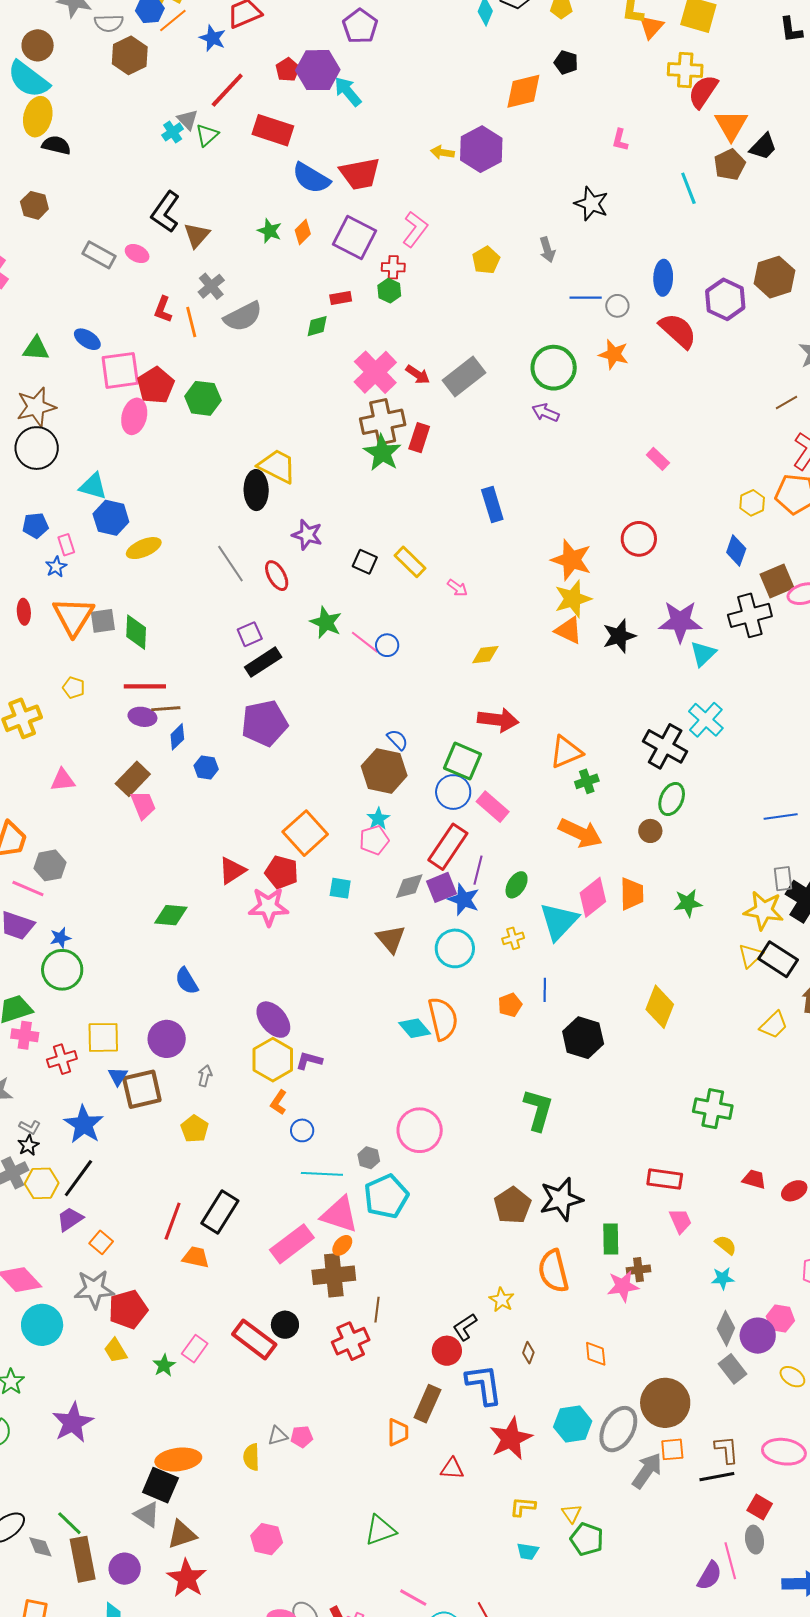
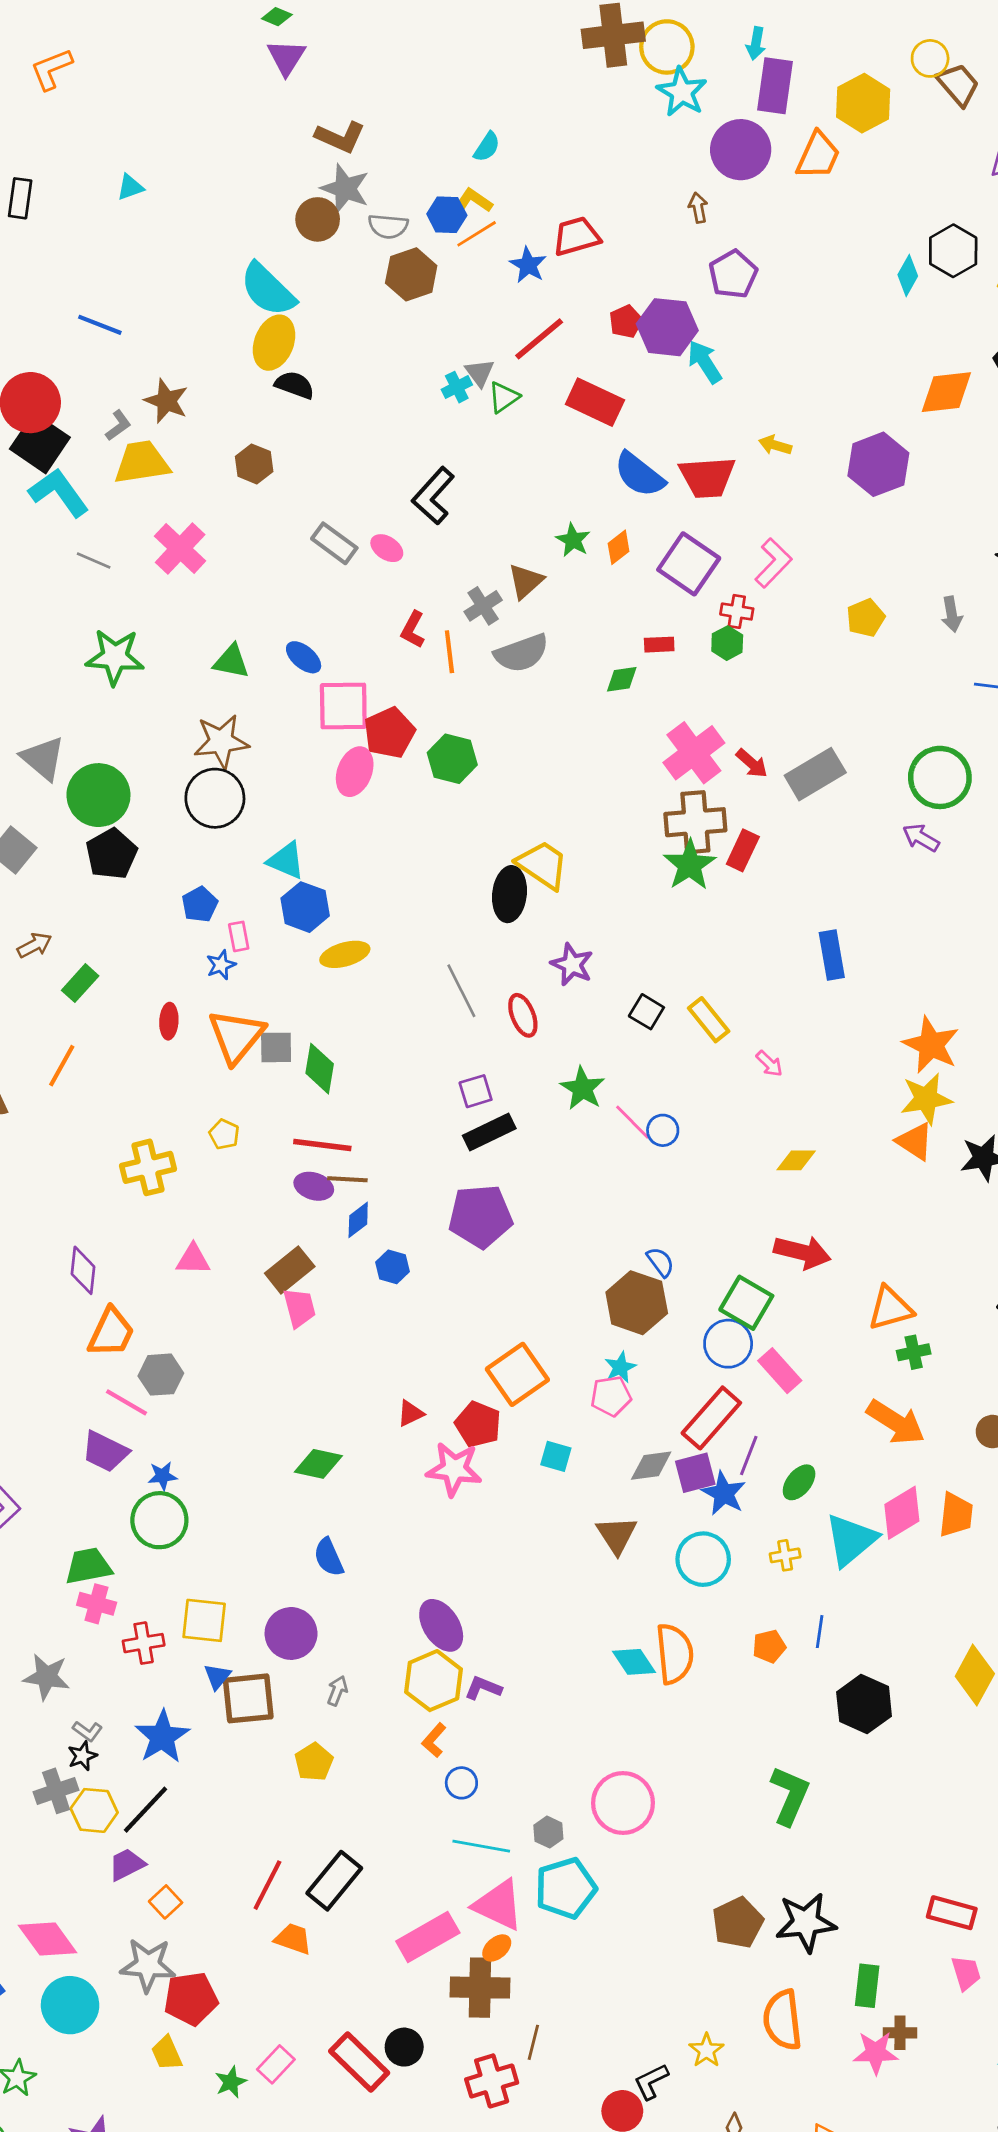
brown circle: (38, 45) -> (318, 219), moved
yellow arrow: (442, 153) -> (775, 445), moved
brown triangle: (197, 235) -> (526, 581), moved
blue pentagon: (35, 525) -> (200, 904), turned -30
red triangle: (232, 871) -> (410, 1413), size x0.7

